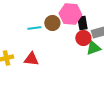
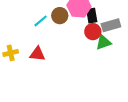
cyan line: (34, 28) -> (41, 21), turned -32

